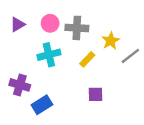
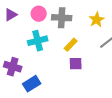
yellow star: (111, 41) -> (97, 20), moved
purple square: (95, 94) -> (76, 64), moved

